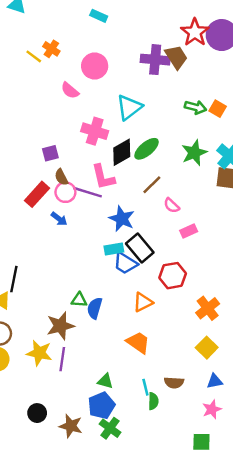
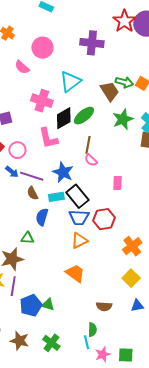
brown trapezoid: (176, 57) -> (110, 91), moved
brown semicircle: (61, 177) -> (33, 193), moved
brown line: (152, 185) -> (88, 145), turned -36
purple line: (88, 192) -> (32, 176), moved
pink semicircle: (172, 205) -> (91, 160), moved
pink rectangle: (189, 231) -> (117, 183), turned -64
blue trapezoid: (125, 263) -> (79, 217), moved, turned -30
blue semicircle: (95, 308) -> (42, 217), moved
cyan line: (145, 387) -> (87, 342), moved
green semicircle: (153, 401) -> (92, 330), moved
blue pentagon: (101, 406) -> (31, 305), moved
pink star: (212, 409) -> (103, 354), moved

